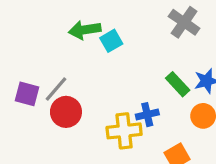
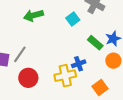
cyan square: (111, 41) -> (73, 19), moved
red circle: (66, 112) -> (28, 78), moved

